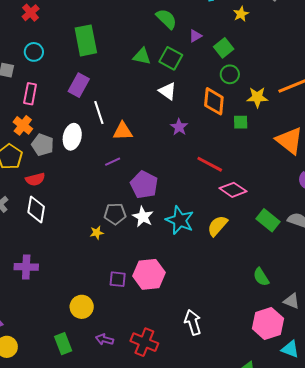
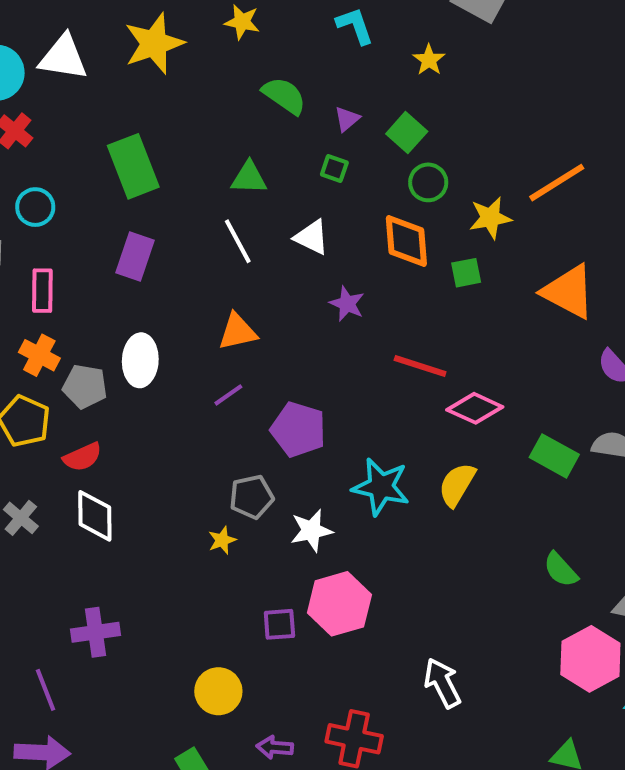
green square: (171, 58) -> (334, 169), moved, size x0.6
white line: (99, 113) -> (238, 241), moved
white star: (143, 217) -> (311, 530), moved, turned -30

